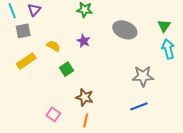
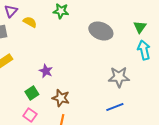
purple star: (84, 41) -> (46, 71), moved
yellow semicircle: (53, 46) -> (30, 22), moved
green square: (66, 69) -> (32, 93), moved

